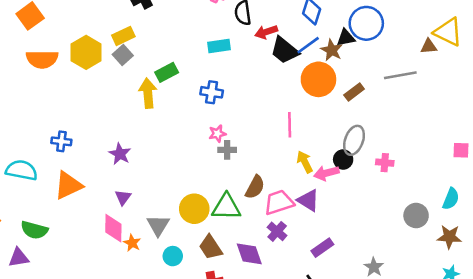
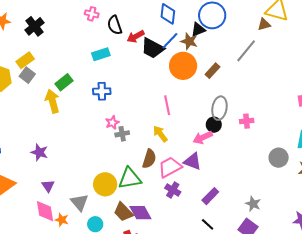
gray line: (400, 75) -> (246, 51), turned -30
yellow arrow: (305, 162) -> (160, 134), moved
purple diamond: (249, 254) -> (140, 213), moved

